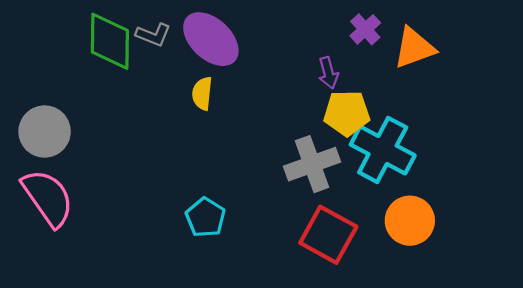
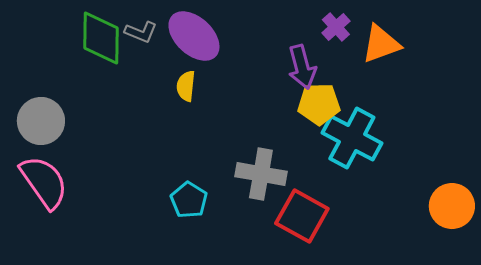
purple arrow: (328, 73) -> (302, 67), size x1.5
gray cross: (312, 164) -> (261, 174), moved, turned 30
orange circle: (410, 221) -> (452, 206), moved

